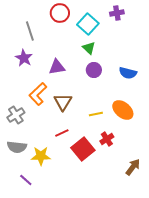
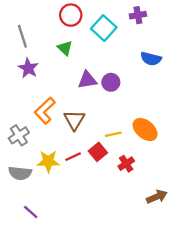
gray line: (30, 31) -> (22, 36), moved
green triangle: (89, 48) -> (65, 48), moved
purple triangle: (57, 67) -> (87, 80), moved
blue semicircle: (128, 73) -> (151, 59), moved
red square: (83, 149) -> (98, 152), moved, size x0.7
yellow star: (41, 156) -> (48, 161), moved
brown arrow: (133, 167) -> (157, 197), turned 30

